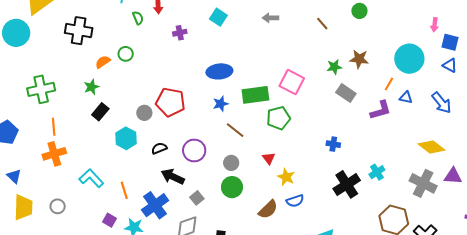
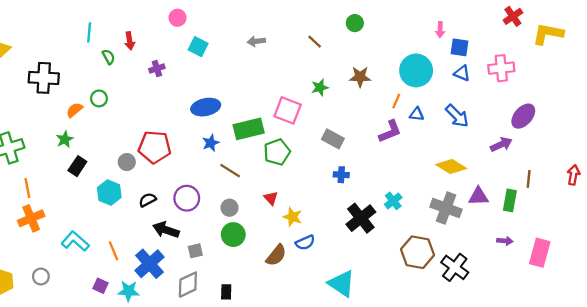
green star: (334, 67) -> (320, 88), moved
gray rectangle: (346, 93) -> (333, 139), moved
gray square: (197, 198) -> (195, 251), turned 32

